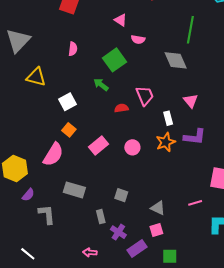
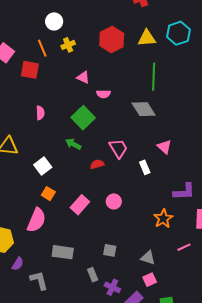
purple L-shape: (195, 137) -> (184, 192), moved
orange star: (166, 142) -> (163, 218), moved

